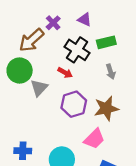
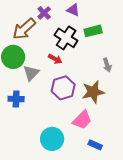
gray arrow: (111, 72) -> (107, 65), moved
blue cross: (23, 151) -> (16, 99), moved

